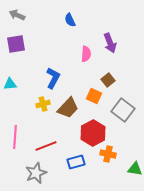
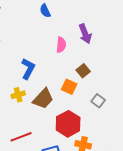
gray square: (123, 110) -> (98, 101), size x0.6

